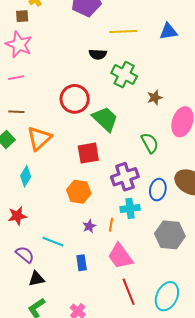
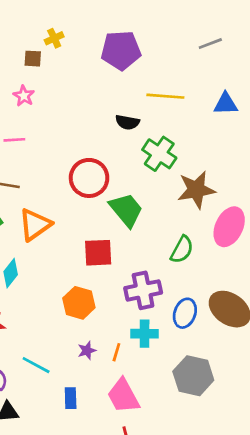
pink star: (19, 44) -> (24, 96), size x0.6
brown star: (155, 98) -> (196, 190), size x1.8
green semicircle: (150, 143) -> (182, 250), turned 50

